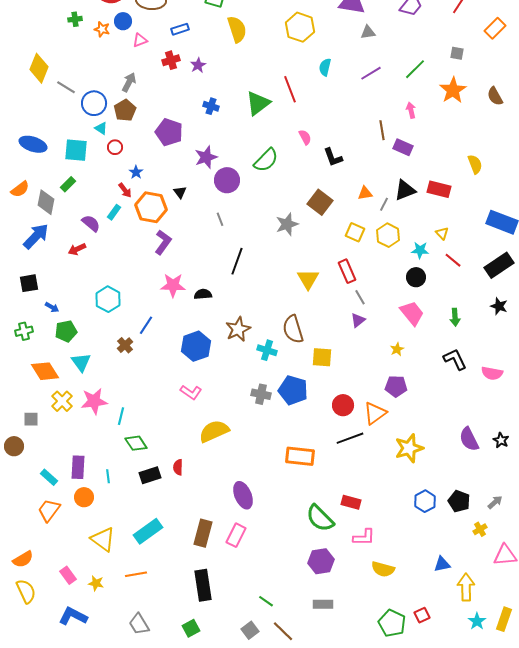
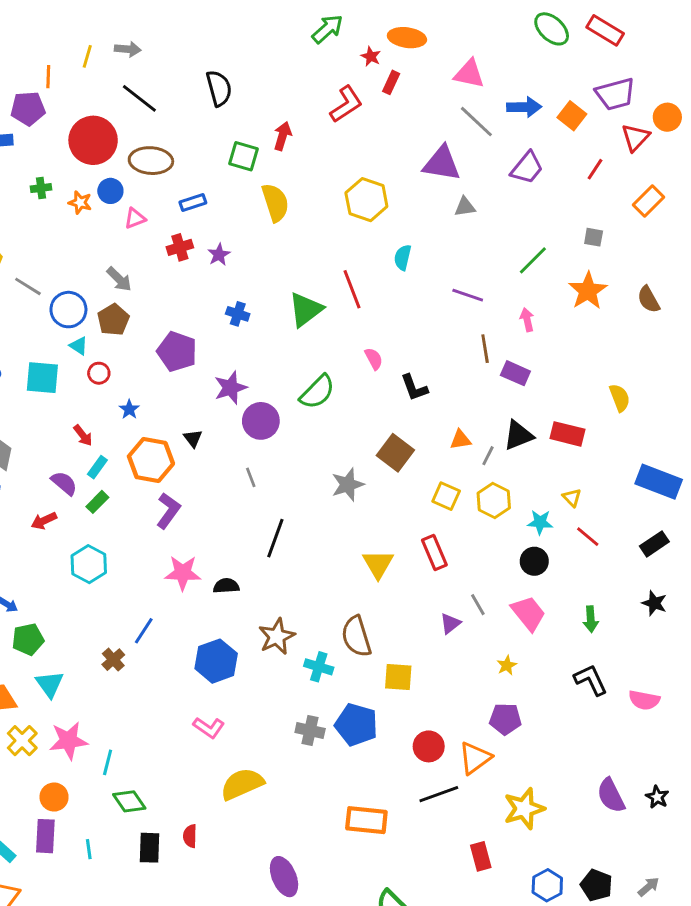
purple line: (371, 73) -> (468, 295), moved, turned 50
gray arrow: (129, 82) -> (119, 279), turned 108
green rectangle: (68, 184) -> (97, 502), moved
red arrow: (125, 190) -> (83, 435), moved
black rectangle: (499, 265) -> (654, 544), size x0.7
gray line: (360, 297) -> (478, 605), moved
cyan hexagon: (108, 299) -> (89, 564), moved
black rectangle: (150, 475) -> (149, 848), turned -70
orange circle: (84, 497) -> (54, 797), moved
red rectangle: (351, 502) -> (481, 856), moved, turned 60

